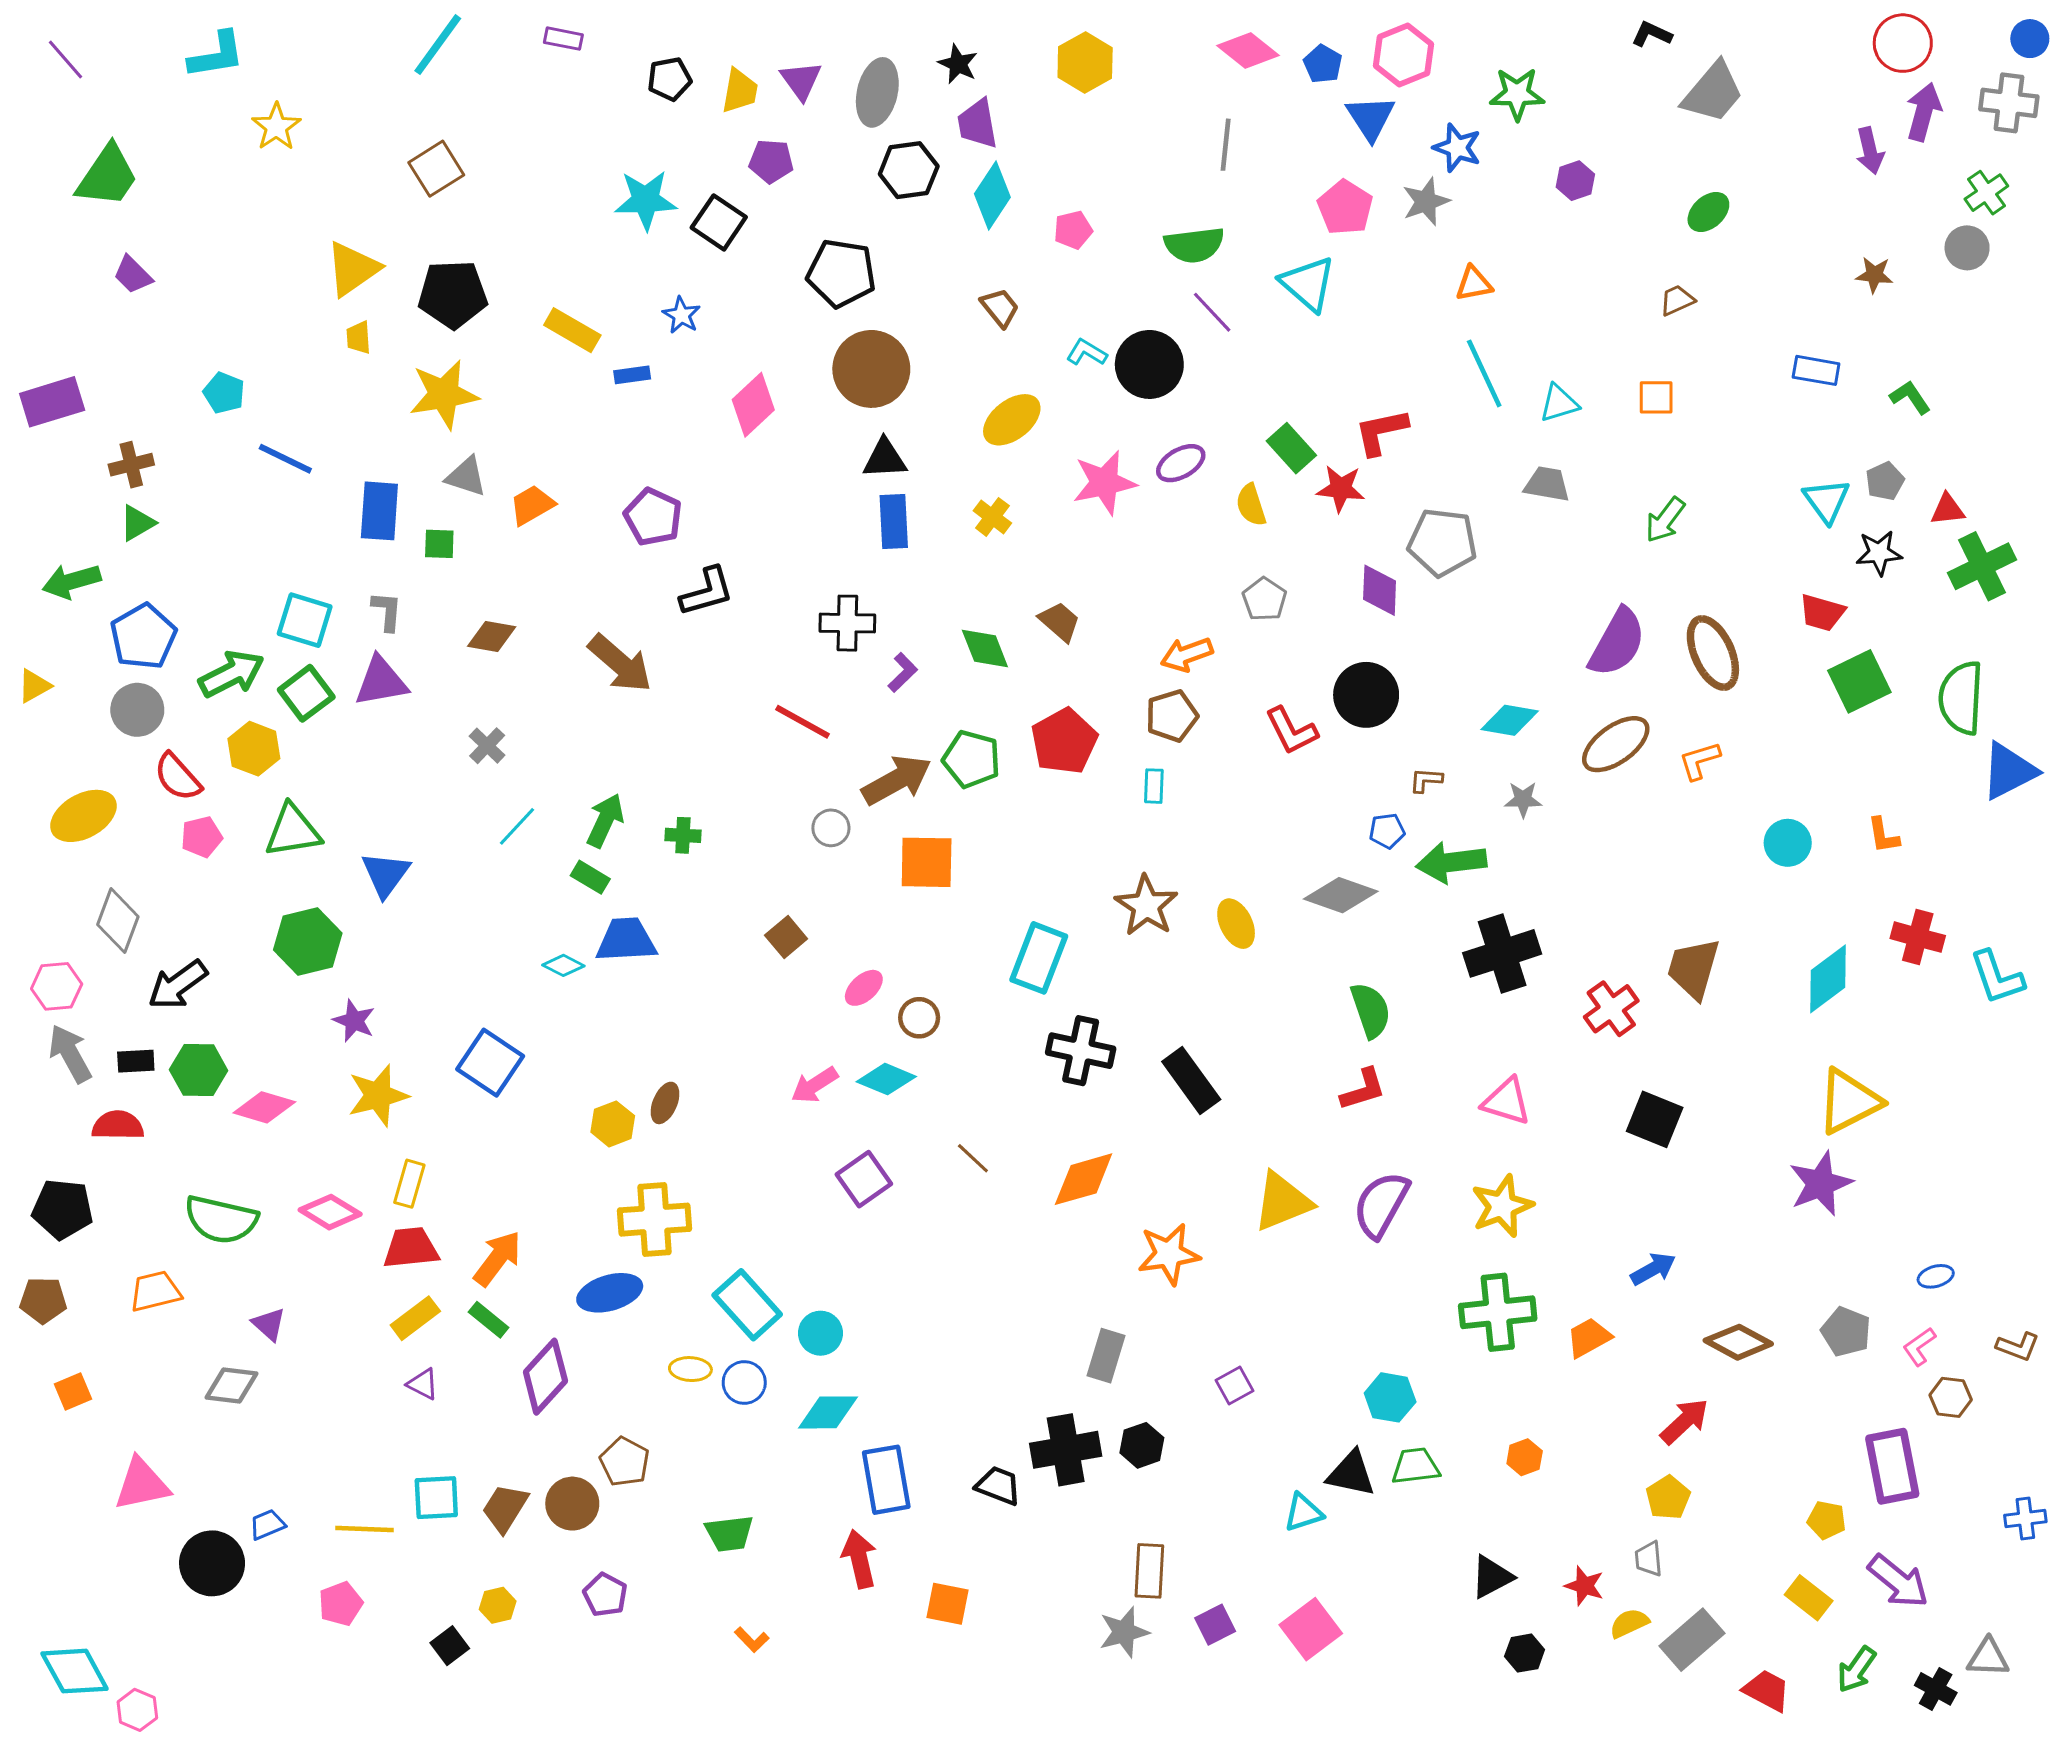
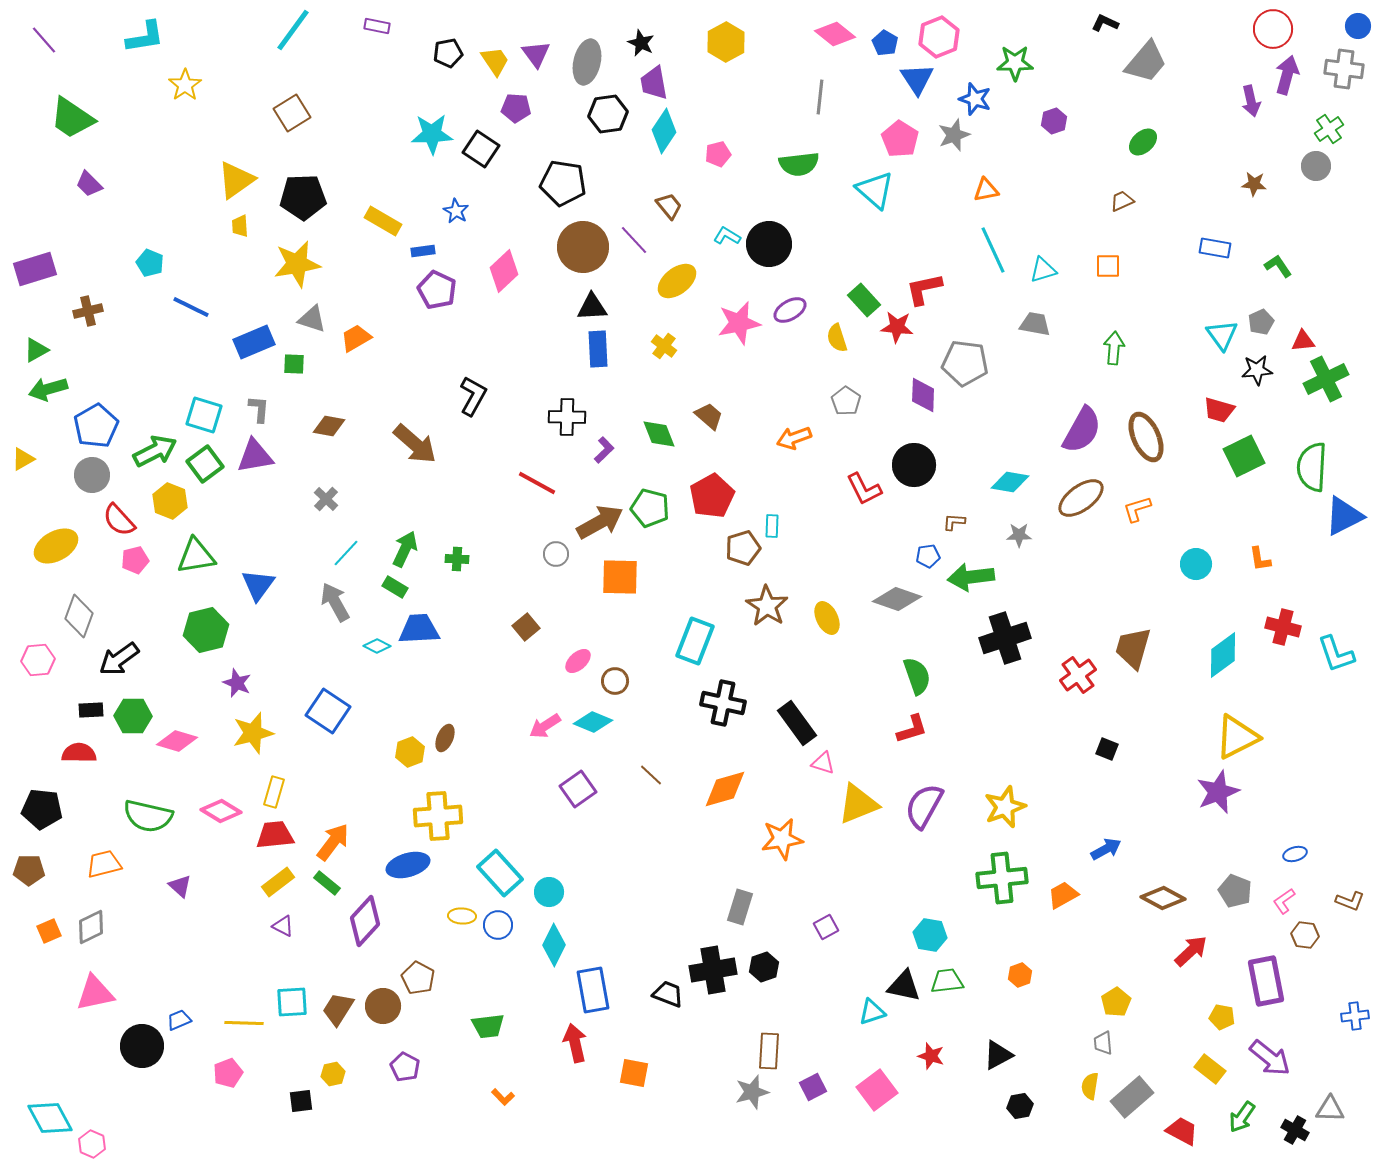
yellow trapezoid: (740, 91) -> (495, 61), turned -44
green trapezoid: (107, 176) -> (72, 118), turned 90
purple line: (1212, 312) -> (634, 240), moved
blue rectangle: (379, 511) -> (254, 342), turned 63
purple pentagon: (653, 517) -> (437, 290), moved
green arrow: (1665, 520) -> (1114, 348), turned 148
green triangle: (137, 523) -> (36, 350), moved
black L-shape: (707, 592) -> (473, 396), turned -45
brown pentagon: (1172, 716) -> (743, 548), moved
gray arrow: (70, 1054) -> (335, 602), moved
pink triangle: (1507, 1101) -> (823, 763), moved, size x0.7
black square: (1655, 1119) -> (1107, 749), size x0.6
gray diamond: (231, 1385) -> (91, 927), moved, turned -33
cyan diamond: (828, 1412) -> (554, 945), turned -63
red arrow: (1685, 1421) -> (1191, 951), moved
red star: (1584, 1586) -> (931, 1056), moved
yellow semicircle: (1629, 1623) -> (1090, 1086), turned -56
black square: (450, 1646) -> (301, 1101), turned 30

